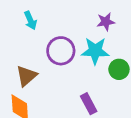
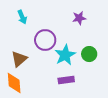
cyan star: (95, 51) -> (65, 55), moved, turned -30
purple rectangle: (89, 104) -> (66, 80), turned -70

